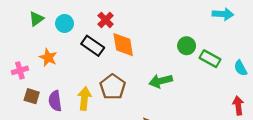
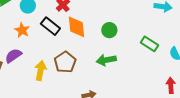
green circle: (187, 46) -> (109, 30), moved
orange star: (48, 57) -> (22, 30), moved
purple semicircle: (55, 101) -> (13, 56), moved, turned 60

